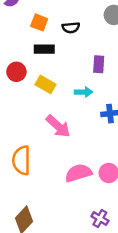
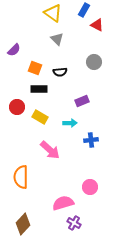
purple rectangle: (99, 64) -> (82, 101), turned 64
pink semicircle: (78, 173) -> (63, 203), moved
purple cross: (100, 219) -> (74, 223), moved

